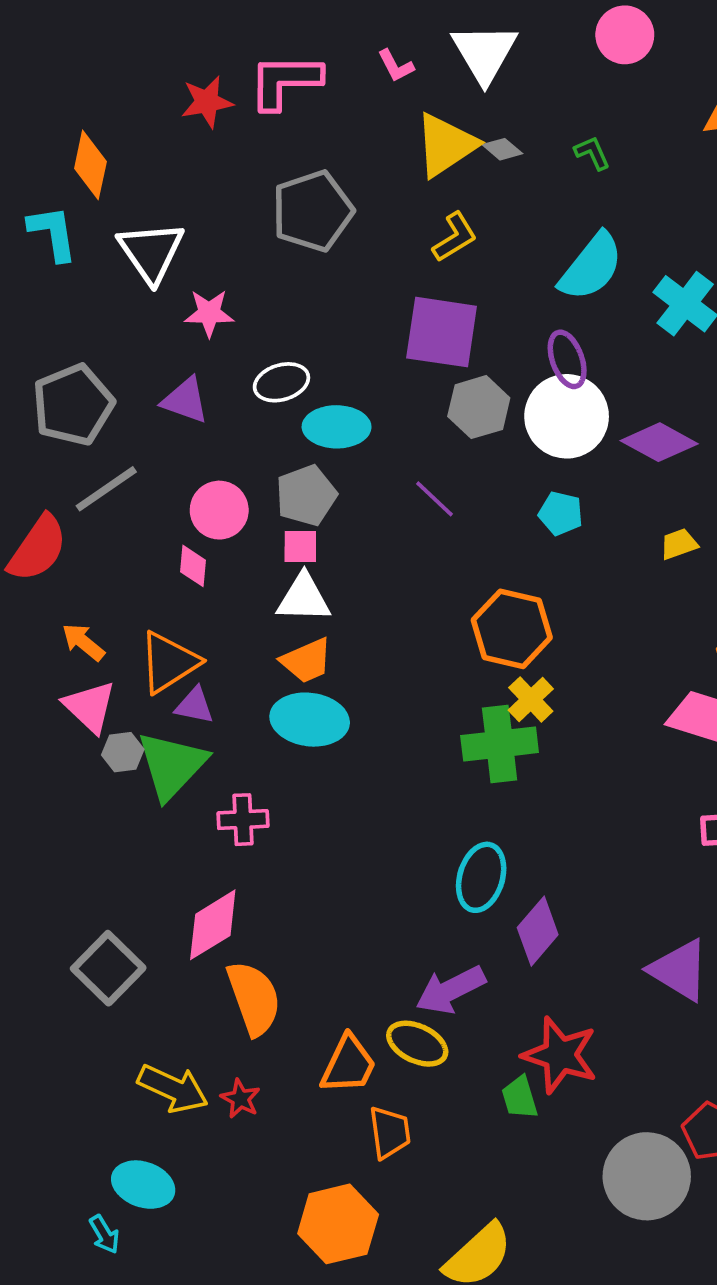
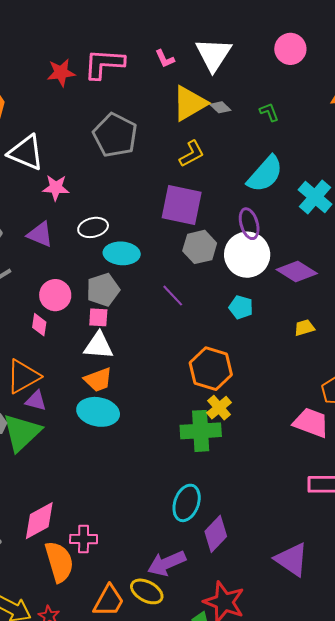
gray pentagon: (313, 211) -> (115, 135), turned -30
white triangle: (151, 252) -> (26, 153), turned -36
pink cross: (243, 820) -> (84, 539), moved

